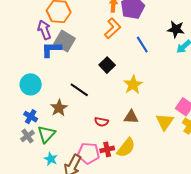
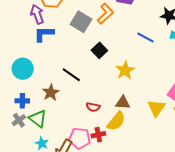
gray square: (65, 41) -> (81, 22), moved
blue line: (142, 45) -> (146, 38), moved, turned -30
blue cross: (31, 117) -> (22, 101), turned -32
green triangle: (46, 134) -> (38, 119), turned -36
yellow semicircle: (126, 148) -> (116, 121), moved

